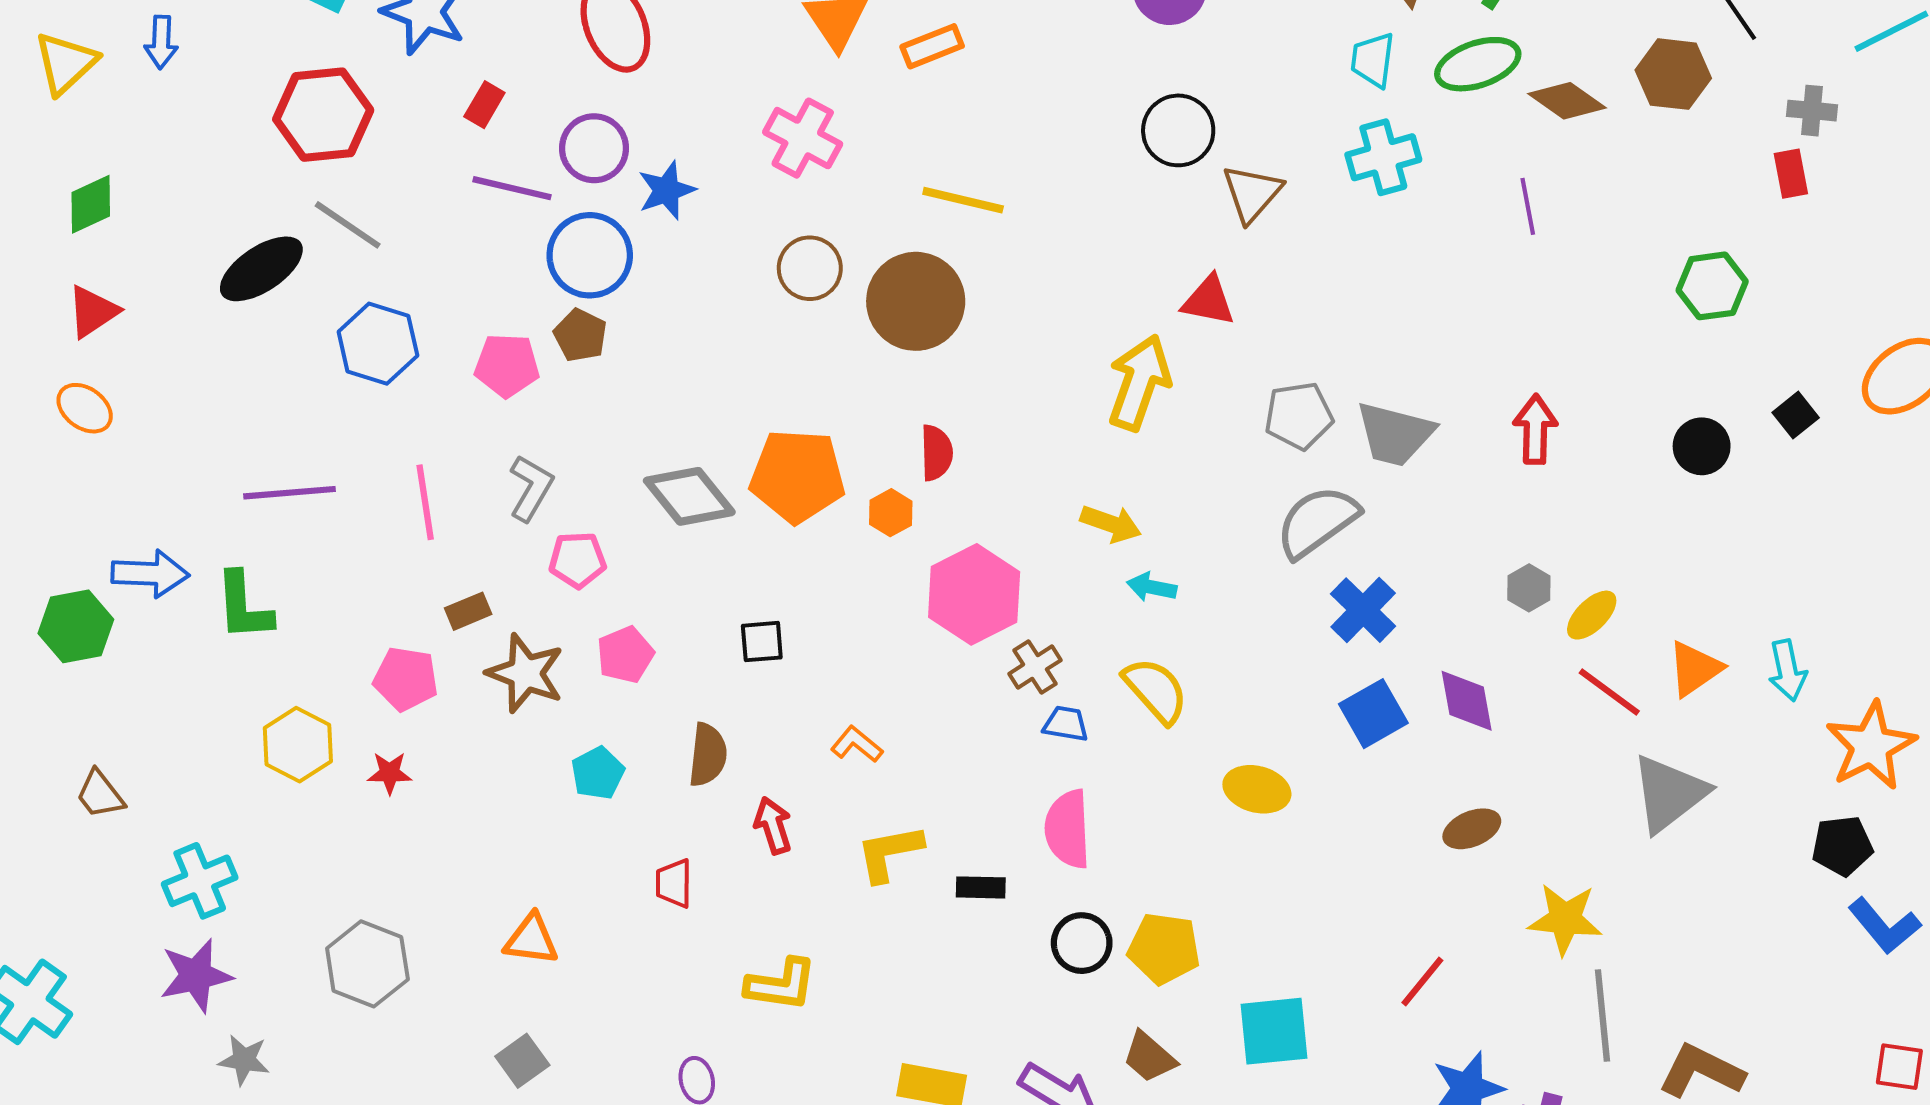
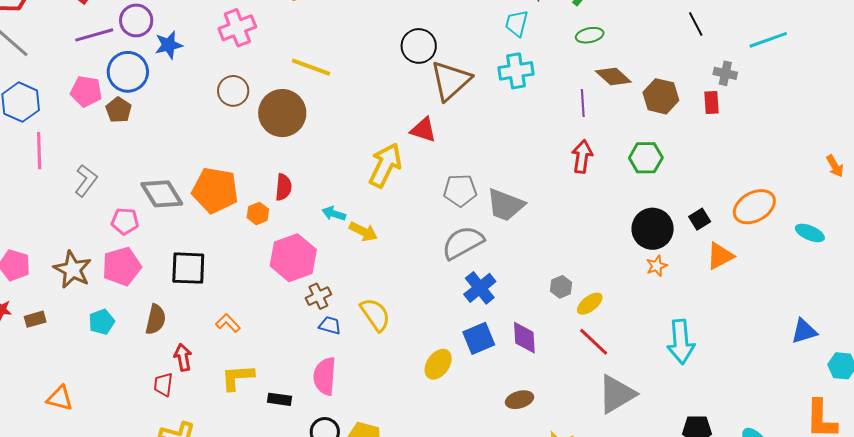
green ellipse: (1478, 64) -> (590, 35), moved, size x0.7
brown hexagon: (1673, 74) -> (661, 96), moved
brown diamond: (1567, 101) -> (613, 77), moved
pink cross: (803, 138) -> (237, 28), turned 33
purple line: (512, 188) -> (94, 35), turned -36
brown triangle: (1252, 193) -> (451, 81), size x1.4
green hexagon: (1712, 286) -> (646, 158), moved
pink pentagon: (507, 365) -> (86, 91), moved
red arrow: (1535, 429) -> (582, 157), moved
black circle: (1702, 446) -> (653, 229), size x1.5
pink line: (425, 502) -> (39, 151), moved
pink pentagon: (577, 560) -> (125, 221), moved
cyan arrow: (1152, 587) -> (334, 214), moved
brown rectangle: (468, 611) -> (35, 319), moved
black square: (762, 642) -> (188, 268), size x1.6
pink pentagon: (625, 655) -> (122, 266), size x1.4
orange triangle: (1695, 669) -> (720, 256), moved
cyan arrow: (1787, 670) -> (681, 342), size x1.5
orange star: (1871, 746) -> (657, 266), moved, size x0.5
yellow ellipse: (1257, 789) -> (438, 364), moved, turned -76
red trapezoid: (674, 883) -> (163, 385), moved

